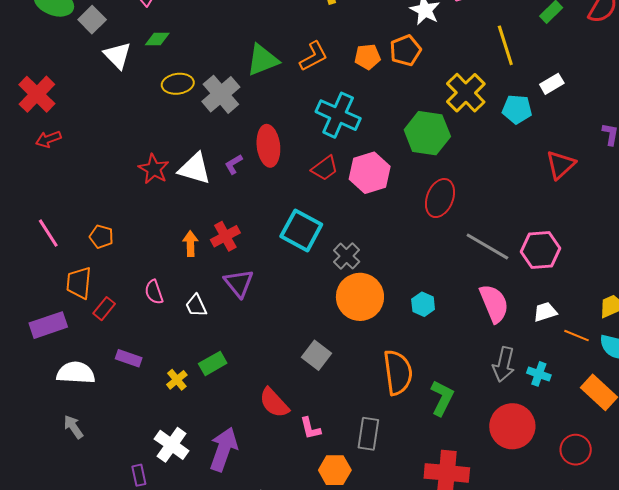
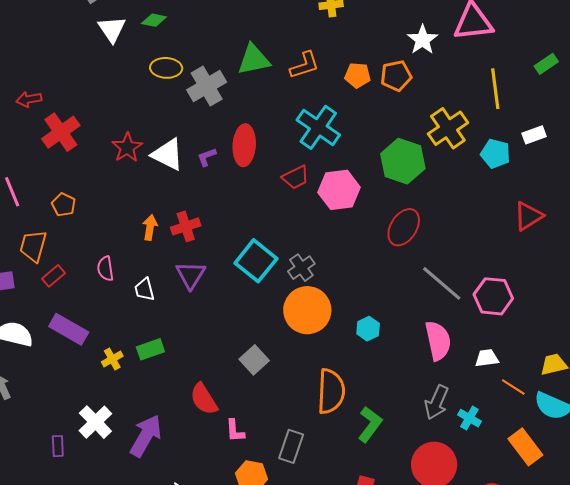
red cross: (37, 94) -> (61, 132), moved
cyan square: (301, 230) -> (256, 261), moved
purple rectangle: (129, 358) -> (69, 329), size x1.5

